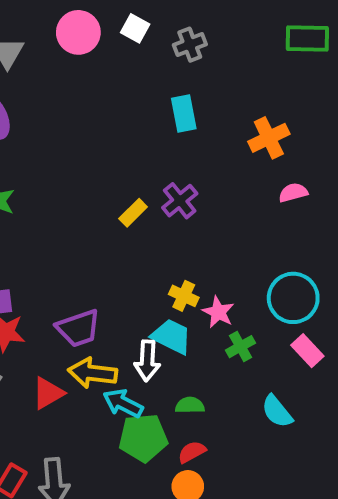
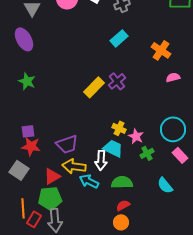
cyan rectangle: (184, 113) -> (119, 38), turned 60
orange cross: (269, 138) -> (161, 50), turned -30
yellow rectangle: (133, 213) -> (94, 87), size x1.5
green semicircle: (190, 405) -> (122, 182), size x1.5
green pentagon: (143, 438) -> (50, 198), moved

